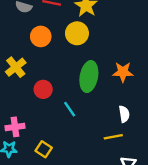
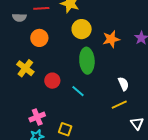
yellow circle: (77, 33) -> (82, 29), moved
orange star: (123, 72) -> (111, 39), moved

